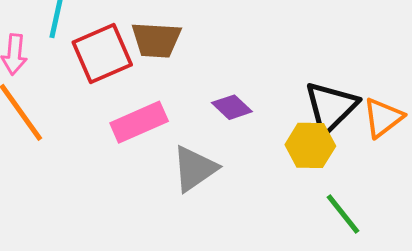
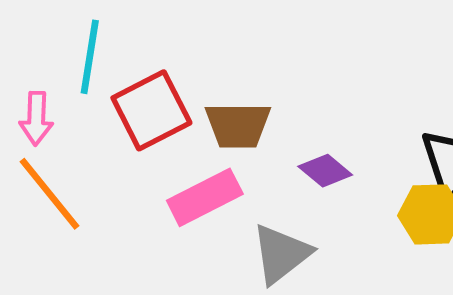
brown trapezoid: (156, 40) -> (238, 125), moved

